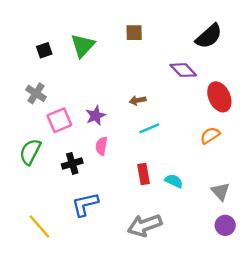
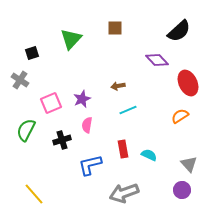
black square: (44, 50) -> (32, 53), moved
gray cross: (36, 93) -> (20, 80), moved
blue L-shape: (85, 204) -> (90, 165), moved
purple circle: (225, 225) -> (182, 190), moved

